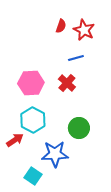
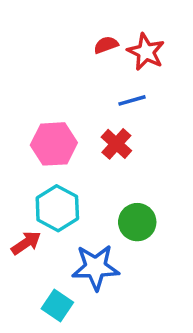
red semicircle: (61, 26) -> (106, 45), turned -128

